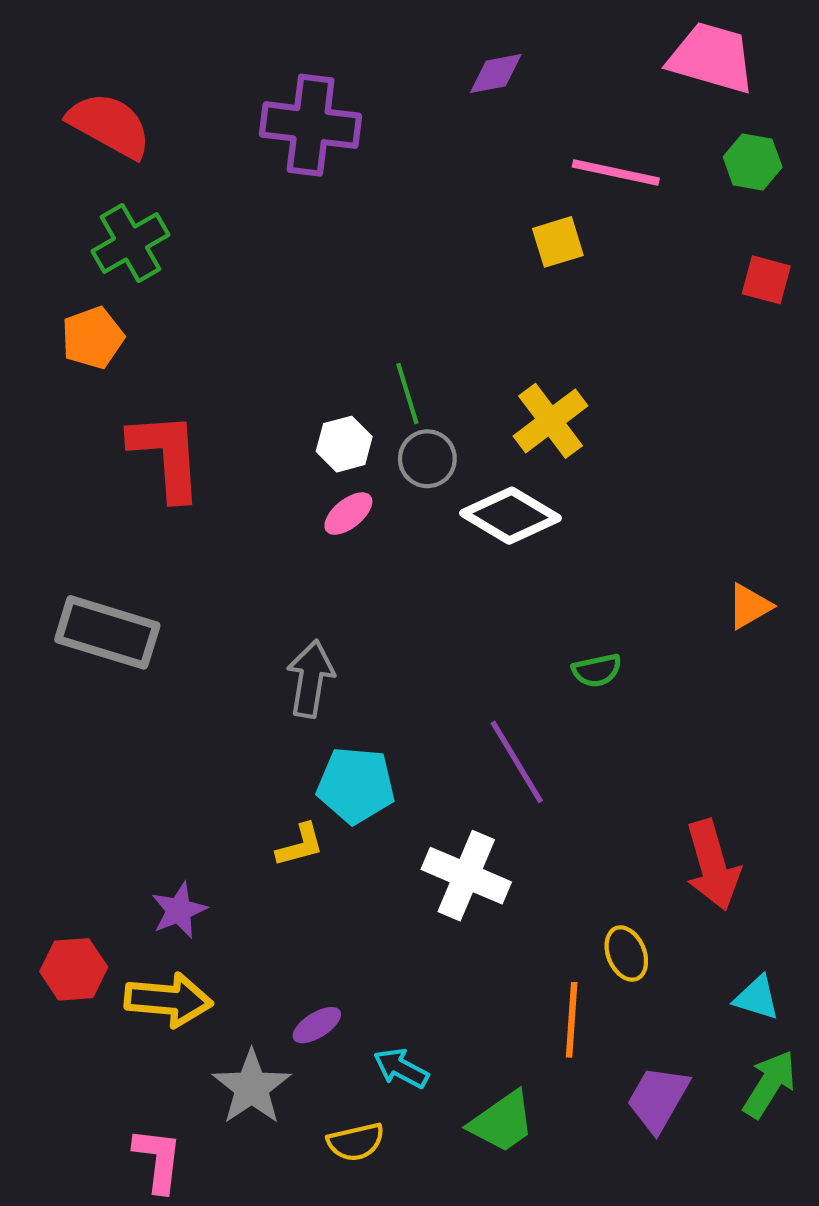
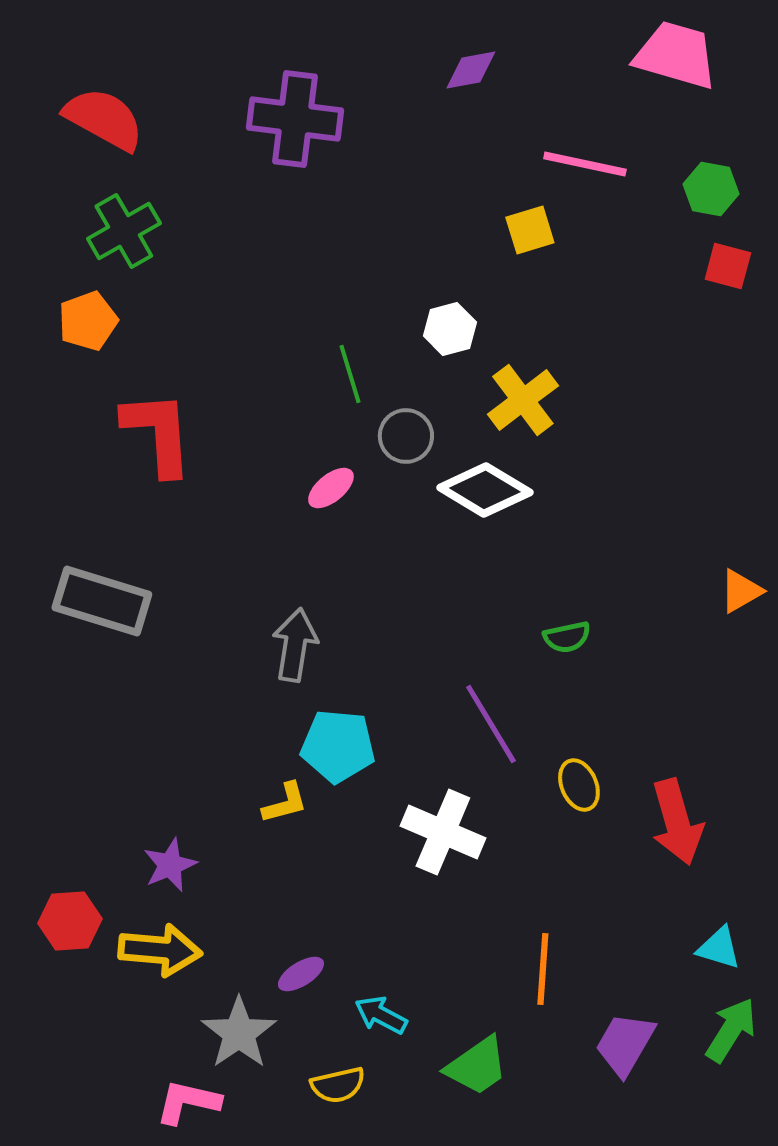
green hexagon: (753, 162) -> (711, 189), moved
green line: (407, 394) -> (350, 374), moved
white hexagon: (344, 444) -> (450, 329), moved
orange triangle: (749, 606) -> (741, 591), moved
yellow ellipse: (626, 954) -> (579, 785), moved
pink L-shape: (158, 1160) -> (188, 1102), moved, turned -84

